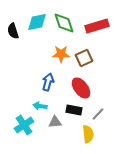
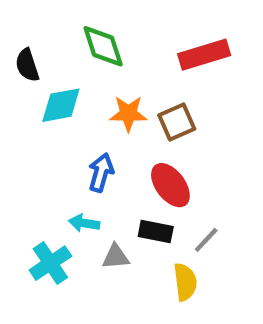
cyan diamond: (37, 22) -> (61, 105), moved
green diamond: (64, 23) -> (103, 46), moved

